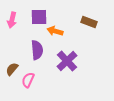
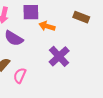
purple semicircle: (37, 50) -> (14, 38), moved, turned 126

